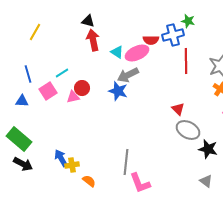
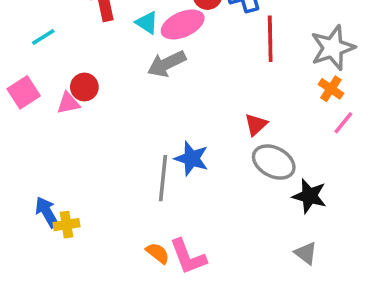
cyan line: (62, 73) -> (43, 37), moved
blue star: (118, 91) -> (192, 158), moved
red triangle: (178, 109) -> (256, 125), turned 32
gray line: (126, 162) -> (163, 178), moved
orange semicircle: (89, 181) -> (158, 253), moved

